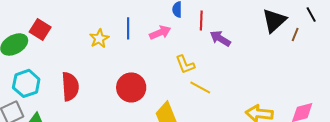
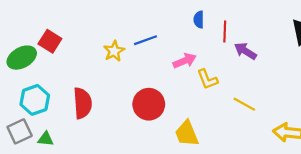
blue line: (128, 28) -> (145, 40), turned 70
pink arrow: (160, 32) -> (185, 61), moved
yellow line: (200, 87) -> (244, 104), moved

